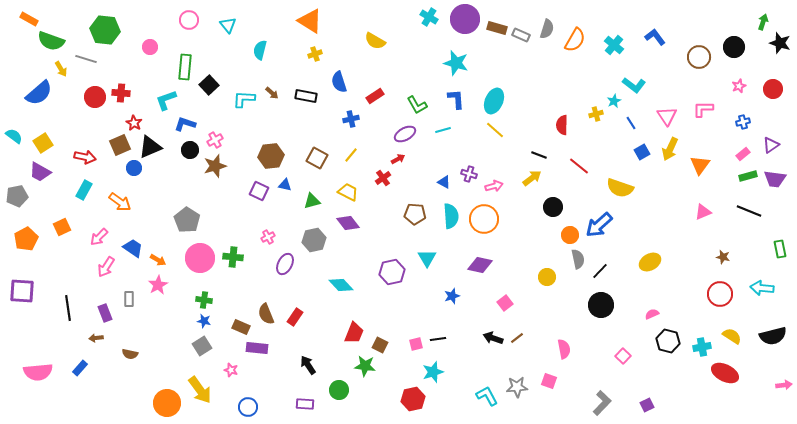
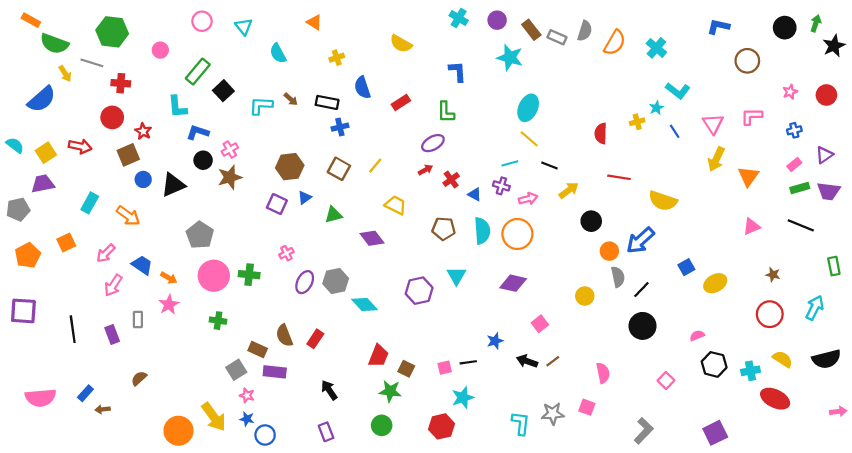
purple circle: (465, 19) -> (497, 20), size x0.6
orange triangle: (310, 21) -> (314, 22), moved, size x0.6
brown rectangle: (497, 28) -> (531, 30), turned 36
blue L-shape: (655, 37) -> (718, 27), moved, turned -40
black star: (780, 43) -> (834, 46), turned 30
black circle: (734, 47) -> (785, 28), moved
cyan semicircle: (260, 50) -> (278, 53), turned -42
cyan star: (456, 63) -> (510, 58), moved
green rectangle: (185, 67) -> (198, 71), turned 35
red cross: (121, 93) -> (121, 83), moved
red circle: (95, 97) -> (112, 117), moved
blue L-shape: (456, 99) -> (458, 71), moved
cyan L-shape: (166, 100) -> (177, 107), turned -75
green L-shape: (417, 105) -> (446, 112), turned 30
blue cross: (351, 119) -> (340, 127), moved
cyan line: (443, 130) -> (510, 163), moved
black triangle: (150, 147) -> (173, 185), moved
blue square: (642, 152) -> (686, 267), moved
black line: (539, 155) -> (549, 166), moved
red arrow: (85, 157) -> (80, 146), moved
red line: (579, 166) -> (619, 177), turned -30
purple trapezoid: (40, 172) -> (43, 184), turned 140
red cross: (383, 178) -> (451, 179), moved
blue triangle: (285, 185) -> (305, 198), turned -48
yellow trapezoid: (348, 192) -> (396, 205), moved
gray hexagon: (314, 240) -> (336, 281), moved
yellow ellipse: (650, 262) -> (715, 283), moved
cyan arrow: (762, 288) -> (815, 308), turned 110
blue star: (452, 296) -> (495, 341), moved
blue star: (204, 321) -> (247, 419), moved
brown arrow: (96, 338) -> (103, 409), moved
gray square: (202, 346) -> (236, 370), moved
brown semicircle: (130, 354) -> (139, 378), turned 126
green circle: (339, 390) -> (382, 425), moved
cyan L-shape: (487, 396) -> (521, 423), turned 35
purple rectangle: (305, 404) -> (326, 432), turned 66
purple square: (647, 405) -> (715, 433), moved, size x1.6

